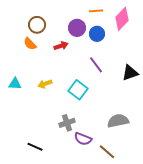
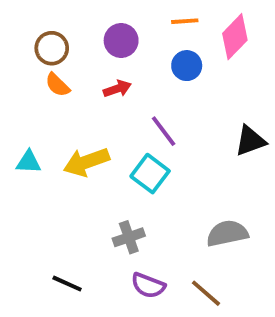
brown circle: (37, 25) -> (52, 48), moved
purple circle: (77, 28) -> (121, 40), moved
purple line: (96, 65) -> (164, 131), moved
yellow arrow: (45, 84) -> (86, 162), size x1.6
purple semicircle: (83, 139) -> (148, 285), moved

